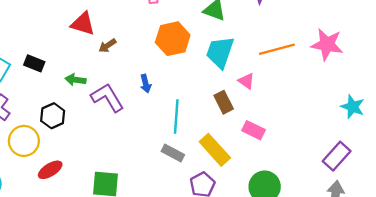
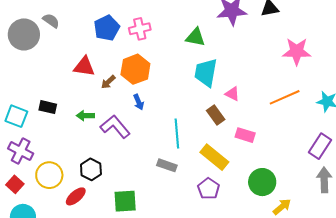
orange hexagon: (173, 39) -> (135, 69), moved
orange line: (277, 49) -> (285, 97), moved
blue arrow: (146, 84) -> (139, 102), moved
black hexagon: (53, 116) -> (91, 169), moved
gray rectangle: (173, 153) -> (167, 165), moved

